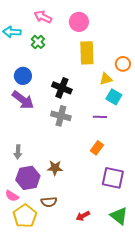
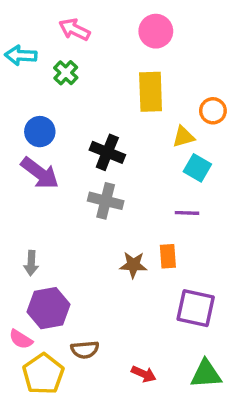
pink circle: (79, 22) -> (156, 31), moved
purple line: (100, 117) -> (187, 213), moved
orange rectangle: (97, 148) -> (168, 256), turned -40
brown star: (55, 168) -> (133, 265), moved
red arrow: (83, 216) -> (144, 374), turned -128
green triangle: (119, 216) -> (206, 374), turned -42

